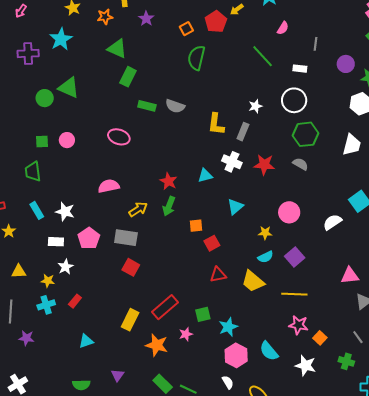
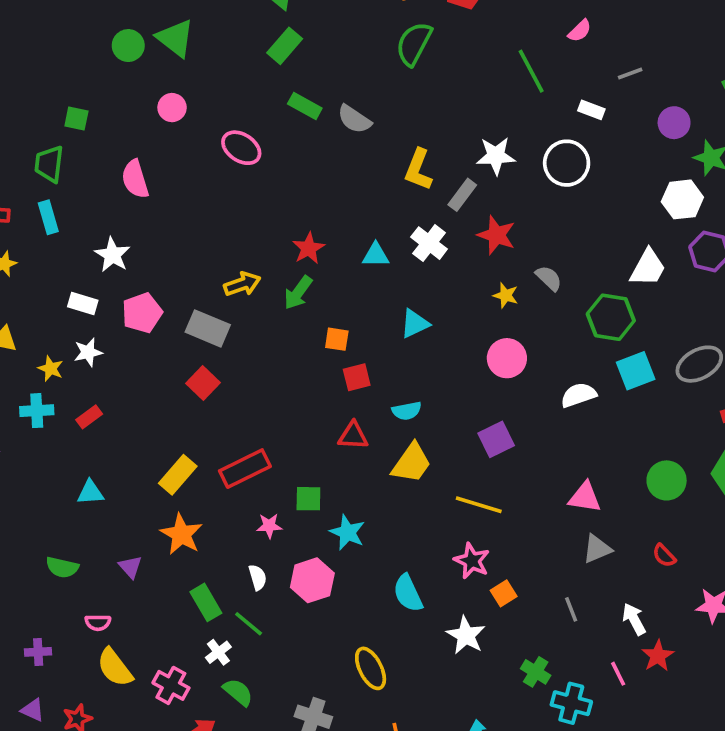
gray line: (316, 44) -> (630, 74), turned 48
white star: (255, 106) -> (496, 156), size x1.5
green hexagon: (306, 134) -> (611, 317), moved
pink circle: (67, 140) -> (172, 108), moved
green square: (42, 142) -> (76, 119), moved
red star: (264, 165) -> (497, 235), moved
green trapezoid: (33, 172) -> (49, 164), moved
pink semicircle: (109, 186) -> (135, 179), moved, turned -110
cyan rectangle: (37, 210) -> (48, 217), moved
yellow star: (265, 233) -> (506, 295), moved
cyan semicircle: (266, 257) -> (407, 411), moved
yellow trapezoid: (253, 281) -> (412, 463), turned -110
cyan star: (228, 327) -> (347, 532), turned 30
orange star: (157, 345) -> (181, 534), moved
pink hexagon: (236, 355) -> (312, 580), moved
green cross: (346, 361) -> (536, 672), moved
purple triangle: (118, 375) -> (130, 567), turned -32
white semicircle: (228, 382) -> (258, 577), moved

